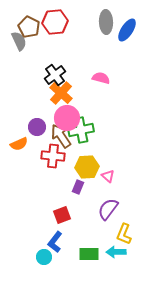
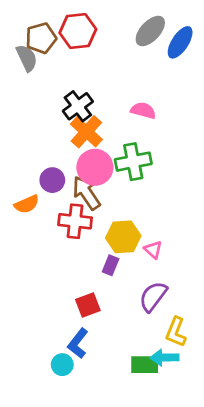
gray ellipse: (106, 22) -> (150, 31), turned 45
brown pentagon: (29, 27) -> (41, 38), turned 30
green cross: (81, 130) -> (133, 162), moved
green rectangle: (89, 254) -> (145, 365), moved

